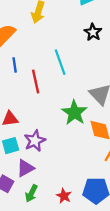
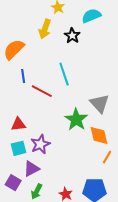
black star: (93, 32) -> (72, 36), moved
red line: (36, 82) -> (42, 91), turned -50

